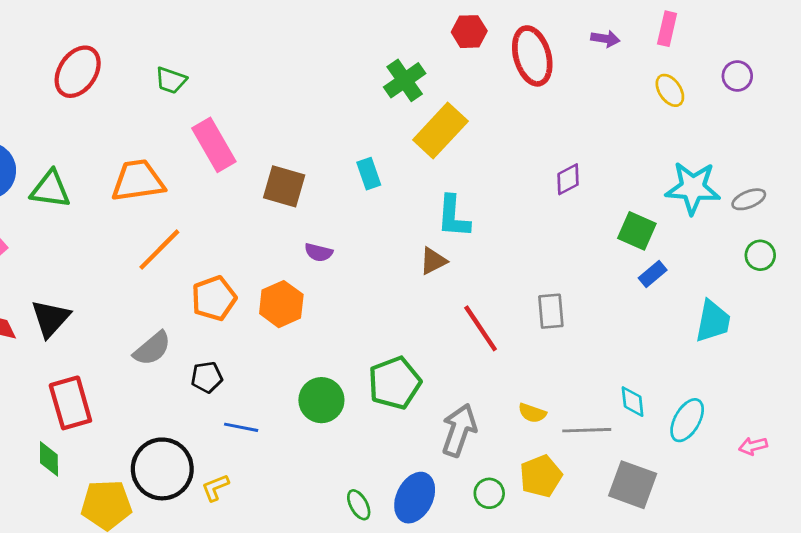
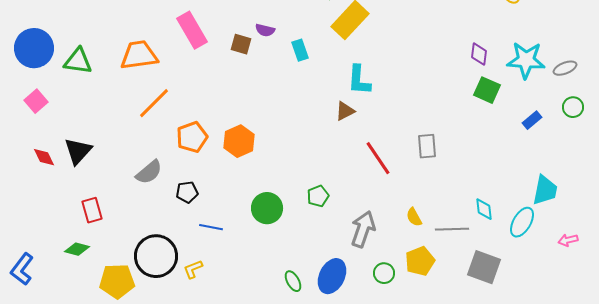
purple diamond: (568, 179) -> (479, 54), moved, turned -55
brown square: (284, 186) -> (241, 44), moved, size x0.7
purple semicircle: (319, 252) -> (265, 30), moved
blue rectangle: (653, 274) -> (532, 120), moved
cyan trapezoid: (713, 321) -> (545, 190), moved
green pentagon: (395, 383) -> (318, 196), size x0.6
red rectangle: (70, 403) -> (92, 210), size x0.7
yellow semicircle: (532, 413) -> (414, 217), turned 42
green diamond: (49, 459) -> (77, 249), turned -75

